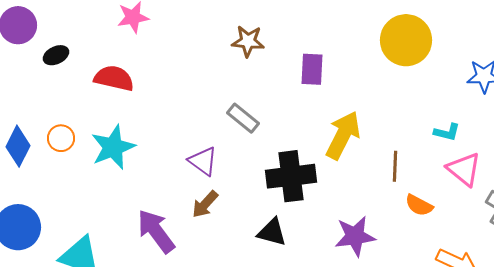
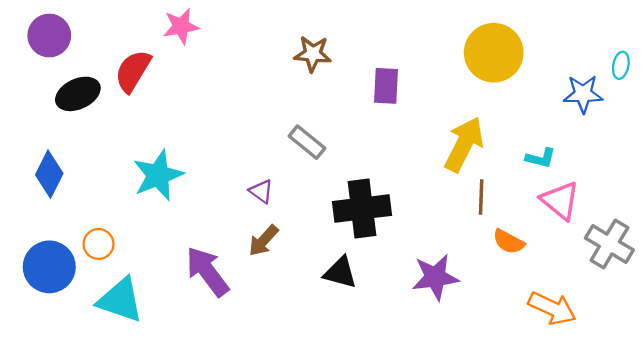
black ellipse: (56, 55) -> (78, 94), moved, size x1.5
red semicircle: (114, 78) -> (133, 71), moved, turned -72
yellow arrow: (343, 135) -> (464, 144), moved
orange circle: (61, 138) -> (99, 244), moved
purple triangle: (203, 161) -> (261, 191), size x0.7

